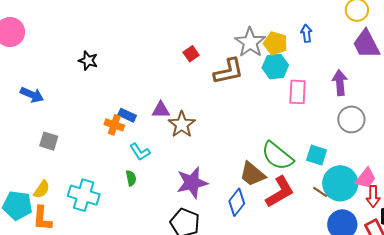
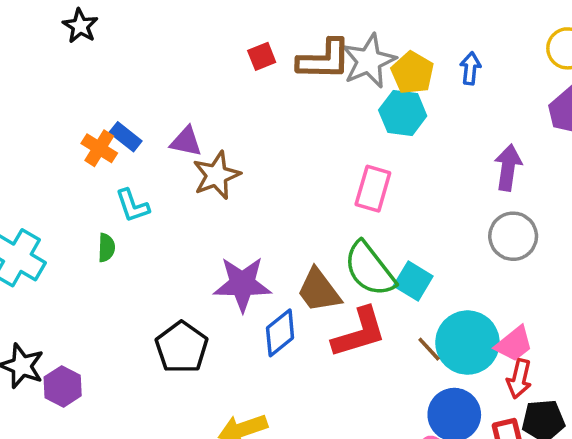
brown L-shape: (229, 71) -> (324, 60), moved
pink rectangle: (298, 92) -> (373, 189), moved
cyan square: (317, 155) -> (413, 281), moved
purple star: (192, 183) -> (242, 284), moved

